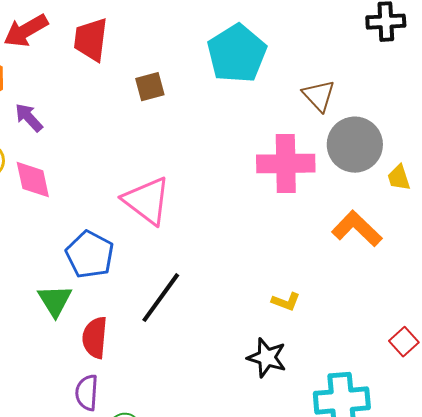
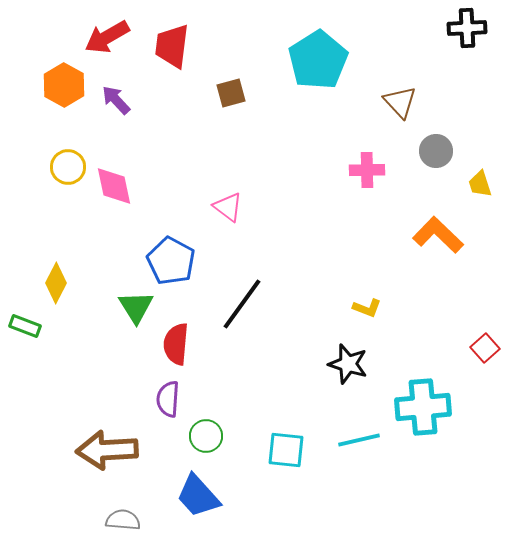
purple arrow: (29, 118) -> (116, 100), moved
gray circle: (355, 145) -> (436, 151), size x0.6
pink cross: (286, 164) -> (367, 170), size x0.6
pink triangle: (147, 201) -> (228, 207), size x0.6

